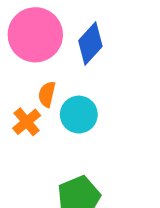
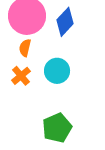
orange semicircle: (47, 94) -> (25, 48), moved

